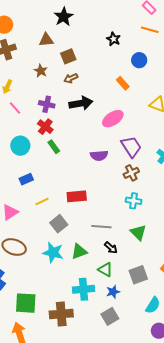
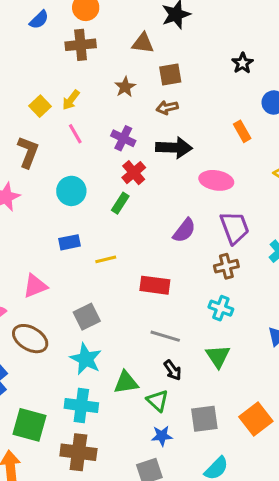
pink ellipse: (113, 119) -> (216, 180), turned 30
red cross: (45, 127) -> (134, 173), moved
green rectangle: (54, 147) -> (120, 203), turned 56
purple semicircle: (99, 156) -> (184, 230), turned -60
red rectangle: (77, 196) -> (155, 285), moved
yellow line: (42, 201) -> (106, 259), moved
gray square: (59, 224) -> (87, 317), moved
green triangle: (79, 251) -> (126, 382), moved
cyan cross: (84, 289) -> (81, 406), moved

